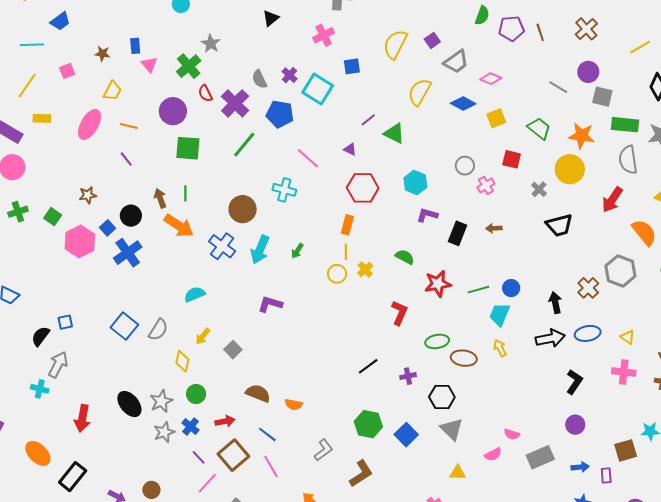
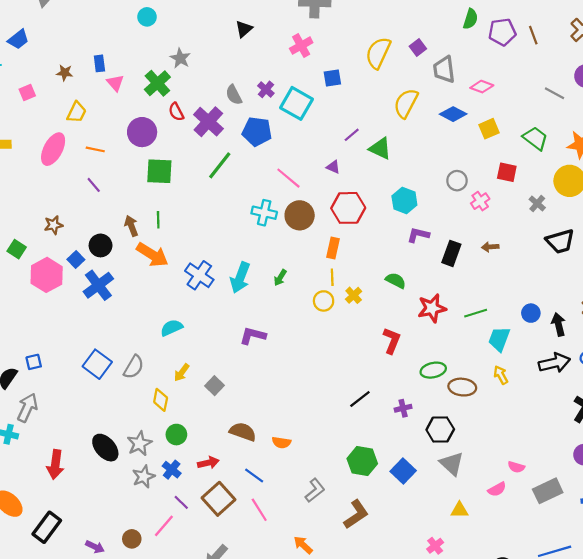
gray trapezoid: (456, 62) -> (444, 69), turned 120
brown circle: (243, 209) -> (300, 215), moved
blue circle: (511, 288) -> (531, 313), moved
pink line: (207, 483) -> (164, 526), moved

